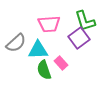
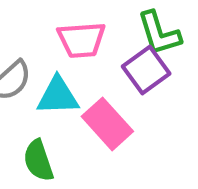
pink rectangle: (61, 63) -> (107, 124), size x1.6
green semicircle: (44, 70) -> (38, 161), moved

